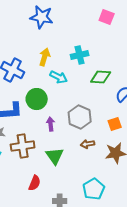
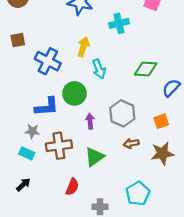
cyan cross: (80, 55) -> (119, 23), moved
cyan arrow: (59, 77) -> (99, 69), turned 42
green triangle: (55, 156) -> (95, 157), turned 30

